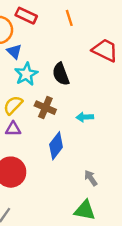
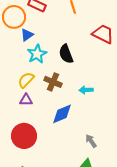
blue triangle: (14, 51) -> (27, 35), turned 40
blue diamond: (56, 146) -> (62, 114), turned 30

